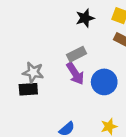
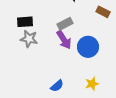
black rectangle: (28, 89) -> (25, 22), moved

